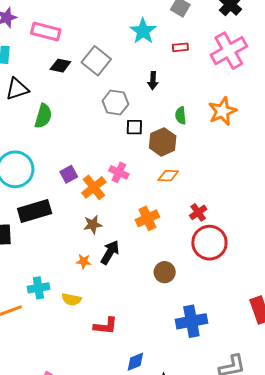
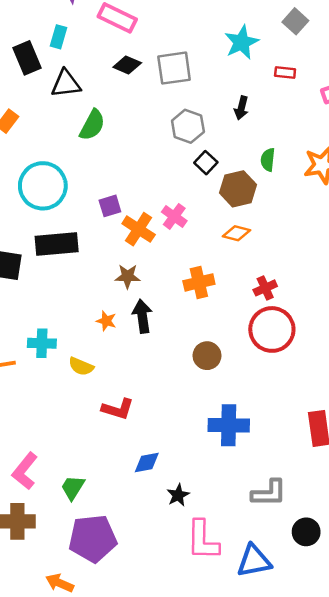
gray square: (96, 61) -> (174, 68), turned 32
black square: (134, 127) -> (206, 163), turned 30
orange cross: (94, 187) -> (139, 229), turned -30
black arrow: (110, 252) -> (142, 316), turned -50

